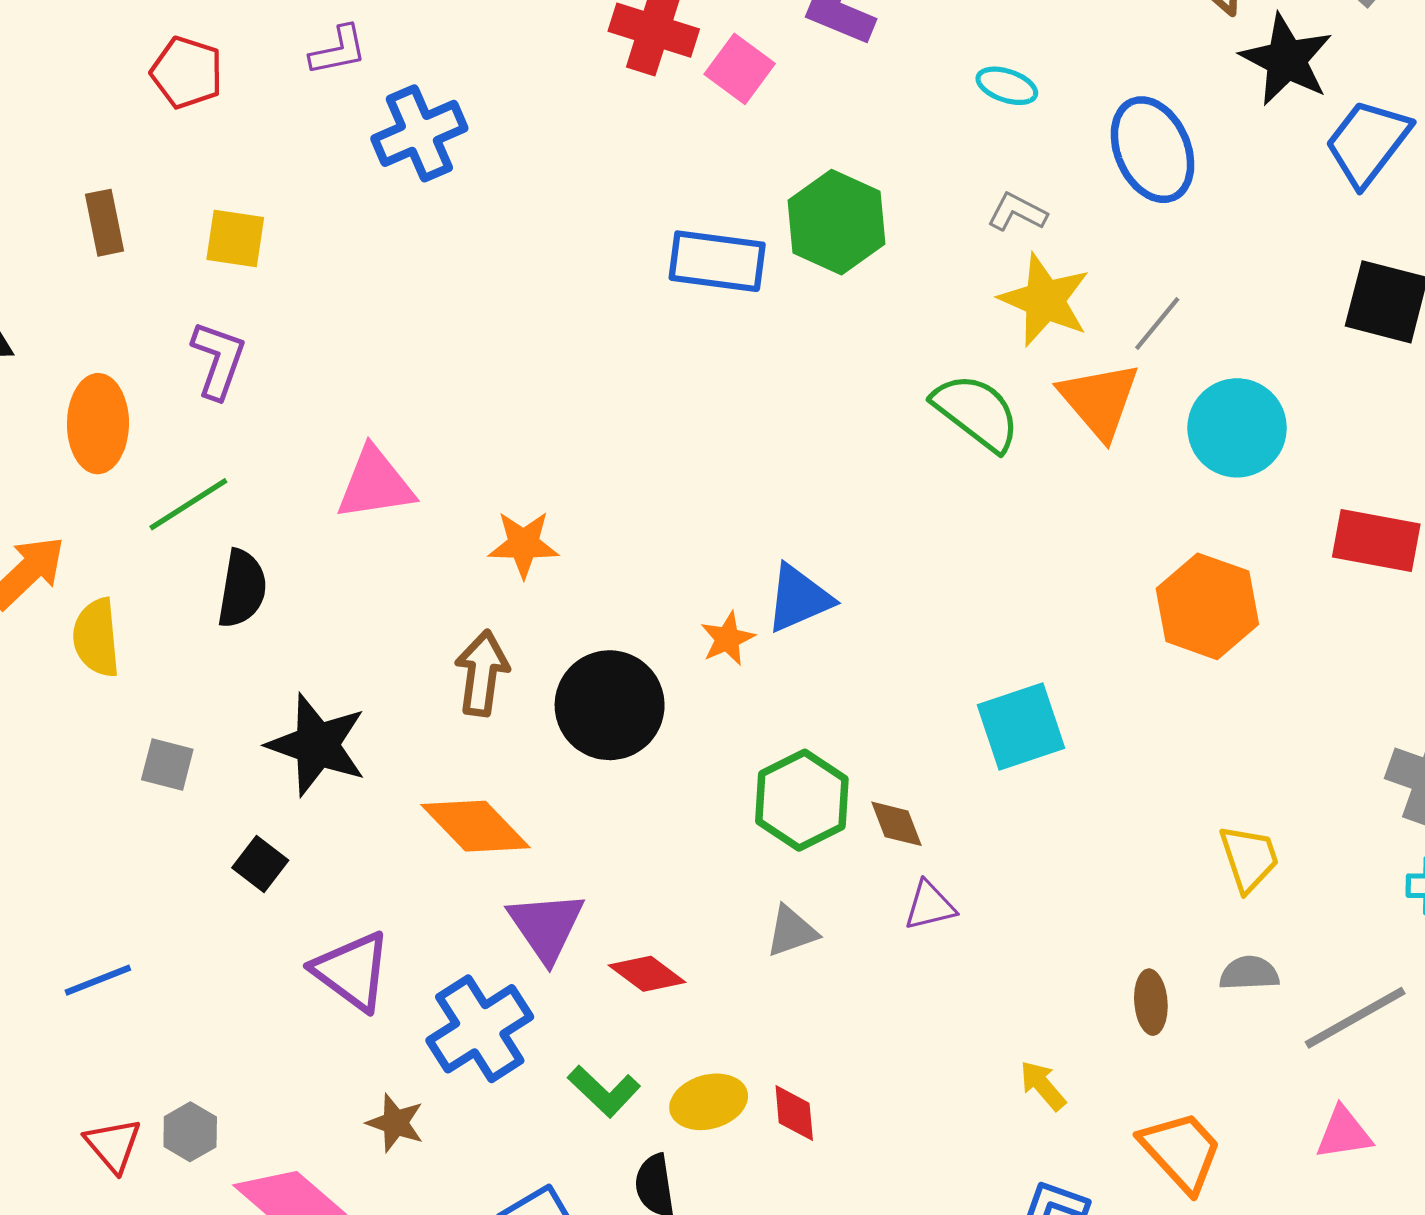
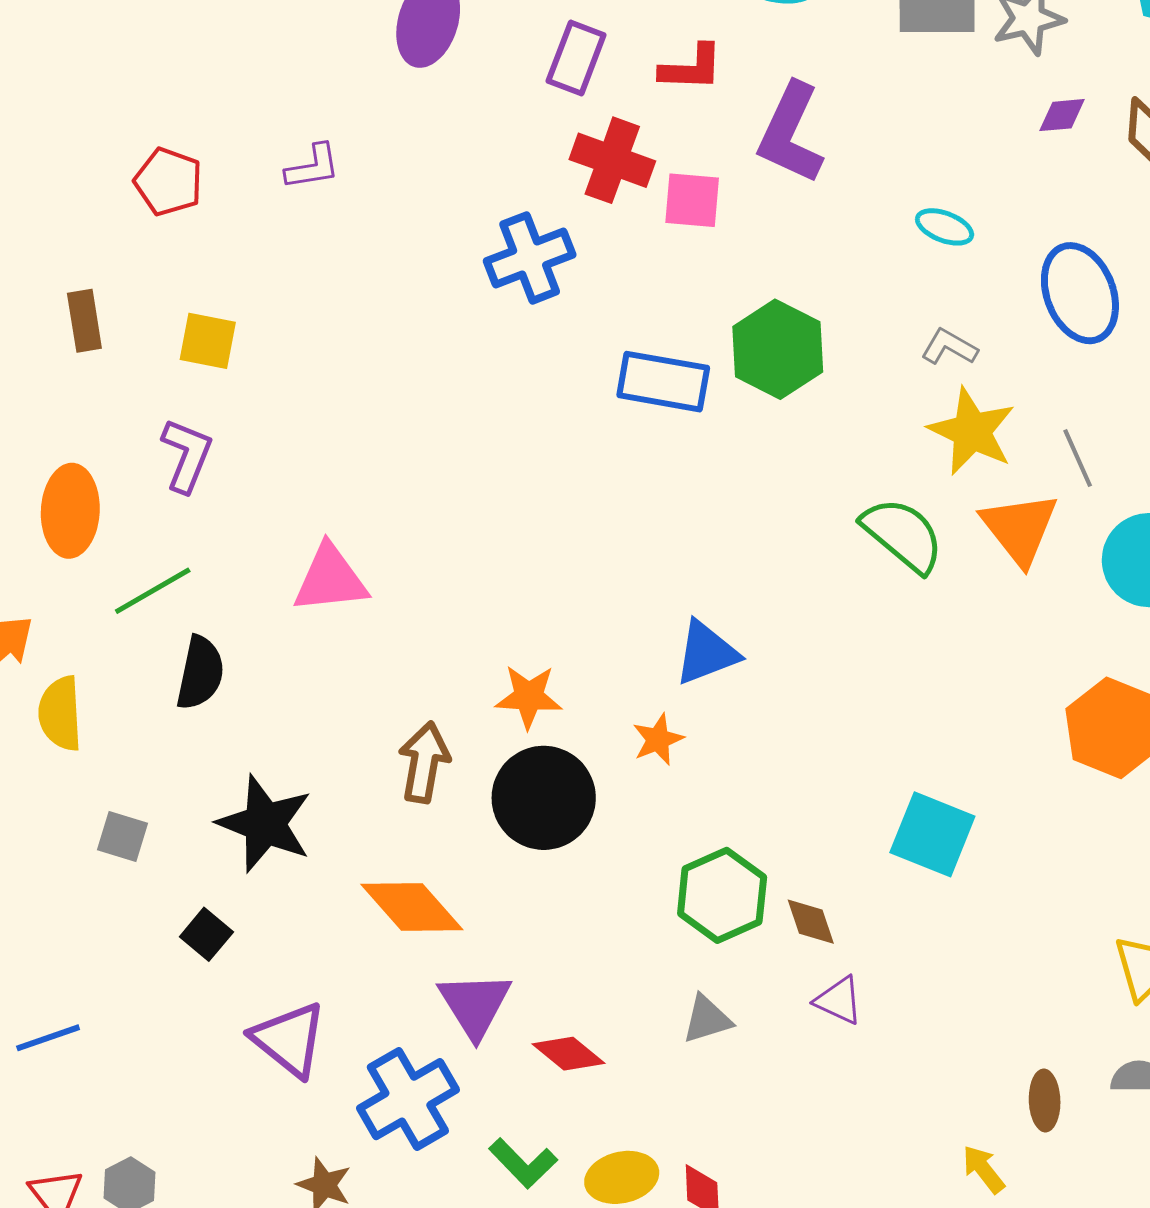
pink square: (740, 69) -> (692, 200), turned -34
blue cross: (419, 133) -> (530, 258), moved
gray line: (1157, 323) -> (1078, 458), turned -66
orange star: (523, 544) -> (529, 697), moved
blue triangle: (799, 598) -> (706, 653), moved
cyan square: (1021, 727) -> (932, 834), turned 38
purple triangle: (930, 906) -> (839, 1000), turned 36
yellow arrow: (1043, 1086) -> (983, 1169), moved

